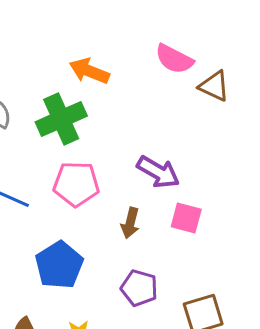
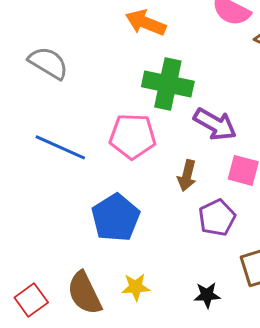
green cross: (61, 119) -> (168, 84), moved, turned 36
purple pentagon: (139, 288) -> (217, 218), moved, turned 30

